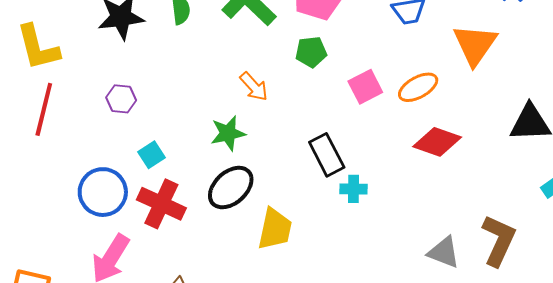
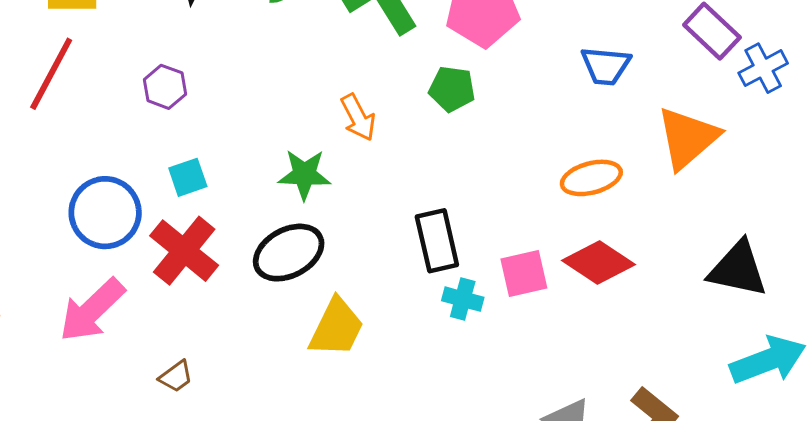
pink square: (365, 87) -> (524, 274), moved

